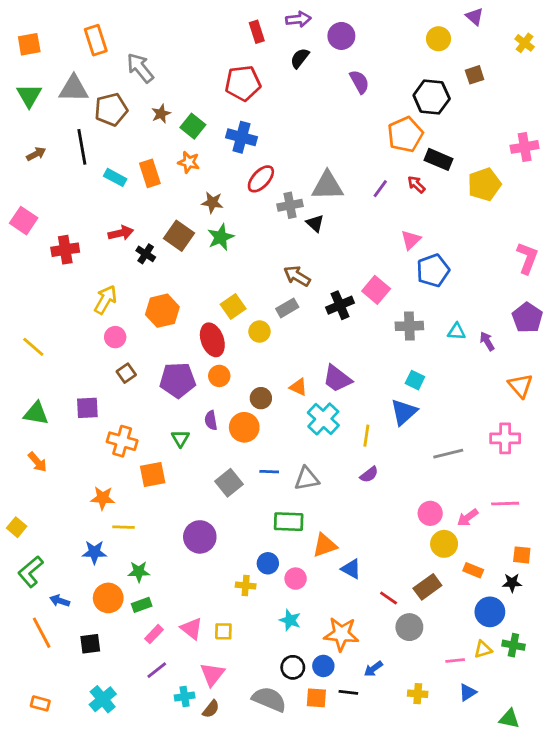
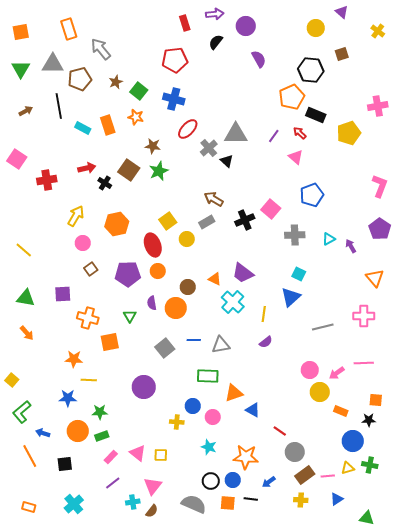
gray cross: (290, 205) -> (209, 148), turned -30
pink triangle: (411, 240) -> (296, 157), moved, turned -35
cyan triangle: (457, 332) -> (329, 239), turned -32
brown rectangle: (427, 587) -> (305, 475), moved

